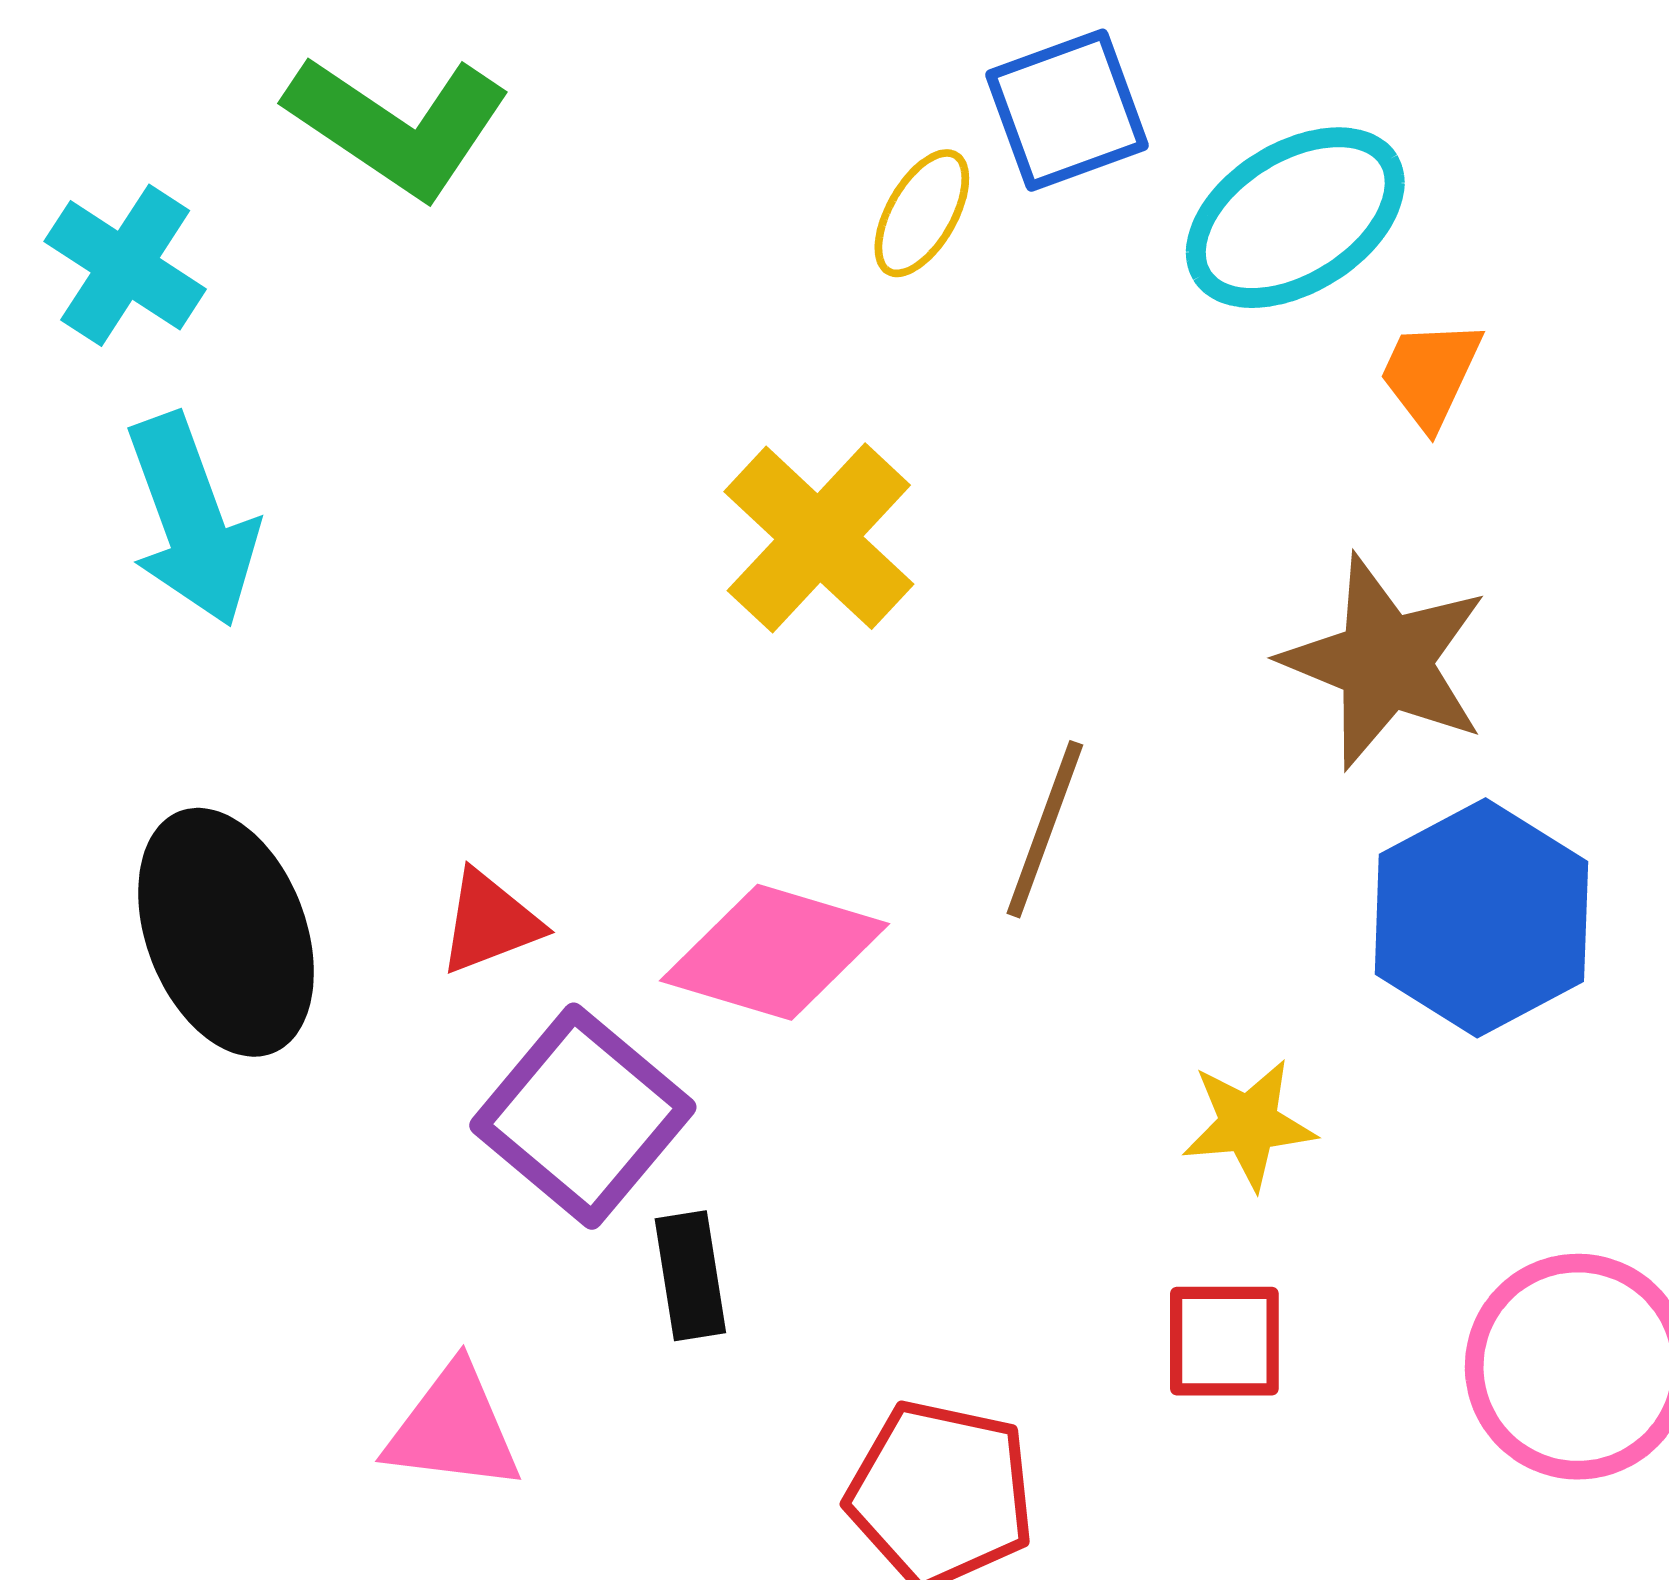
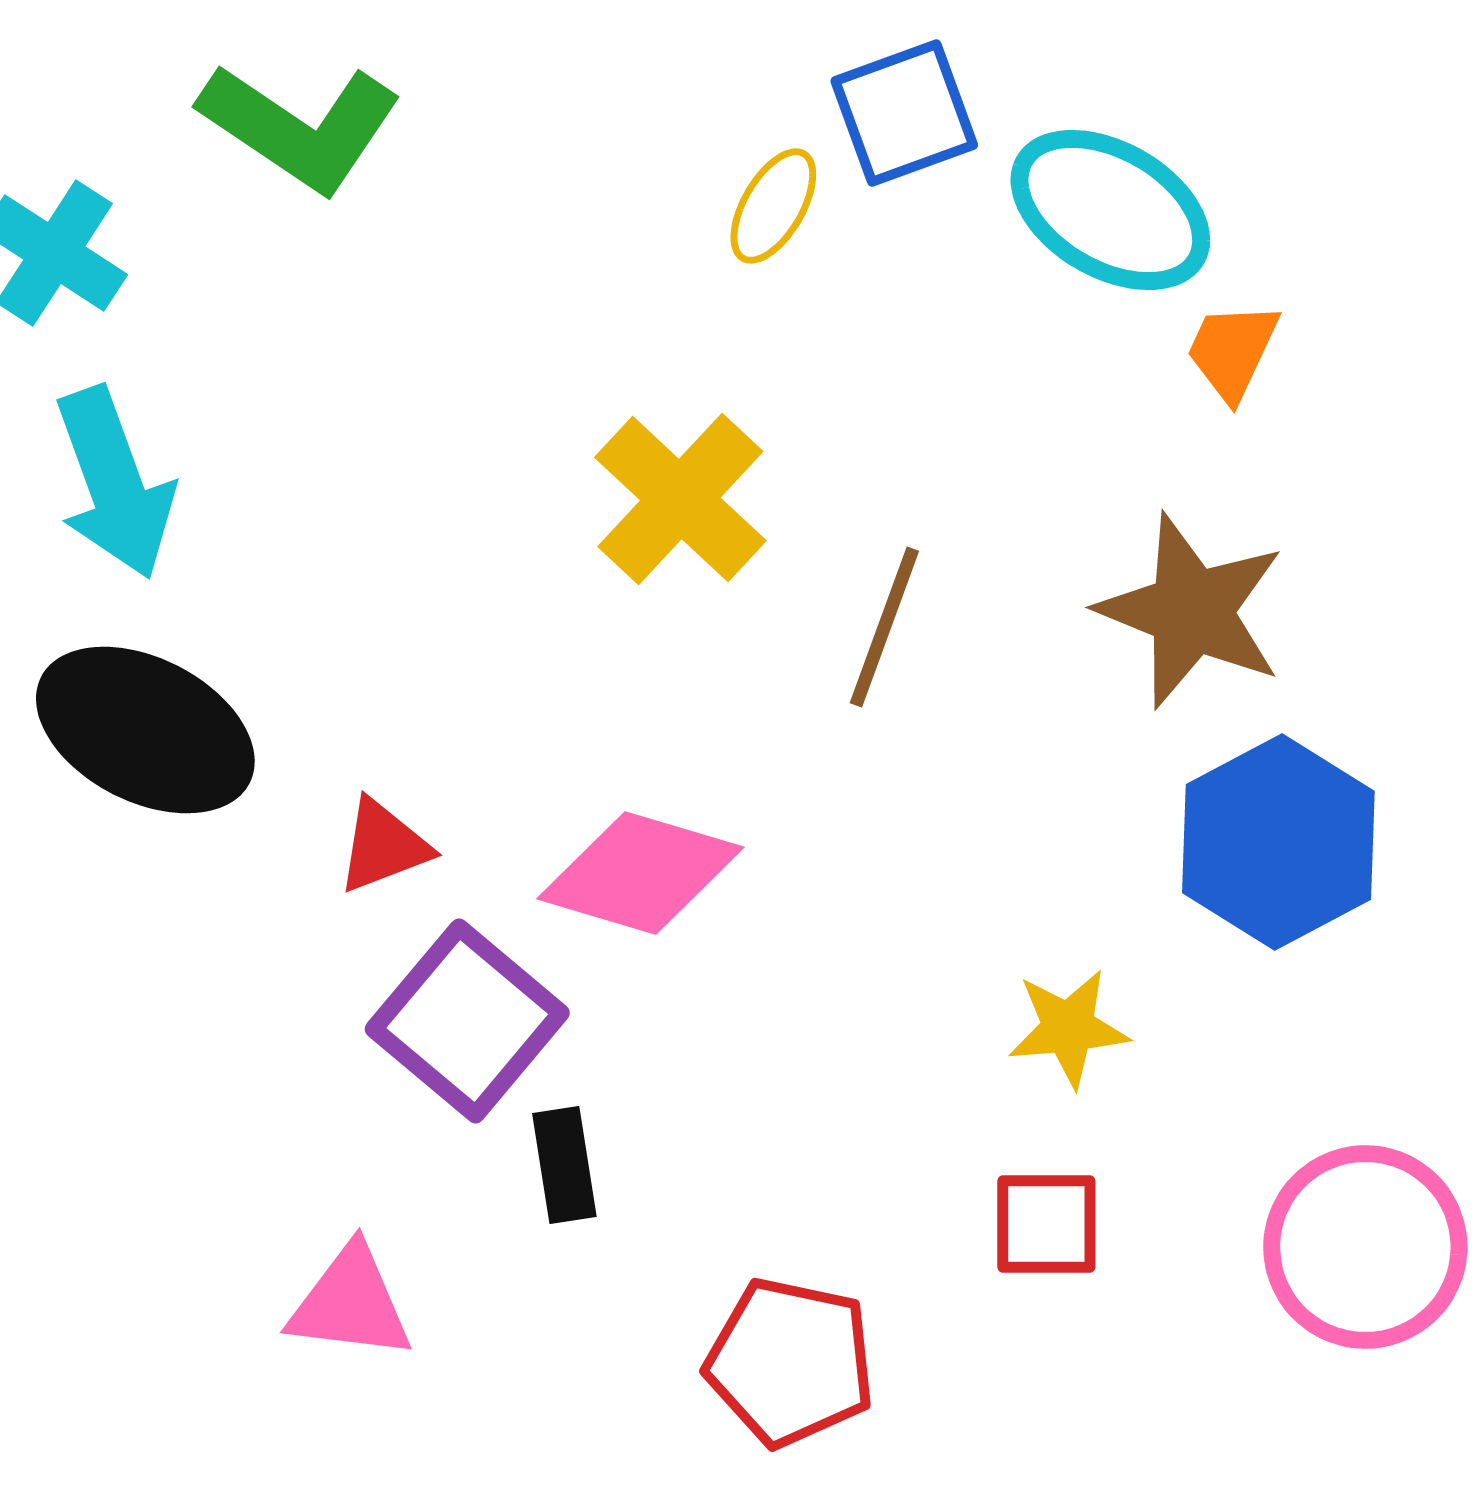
cyan ellipse: (1295, 218) -> (1110, 210), turned 62
brown line: (1045, 829) -> (884, 627), moved
black ellipse: (226, 932) -> (145, 730), moved, turned -42

